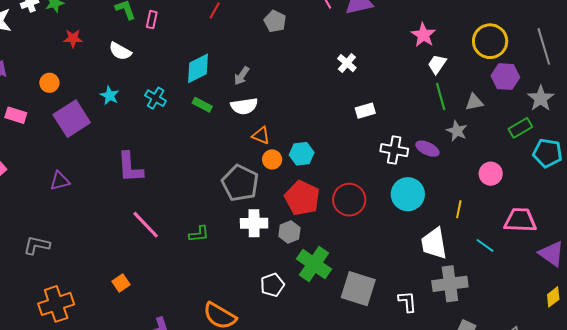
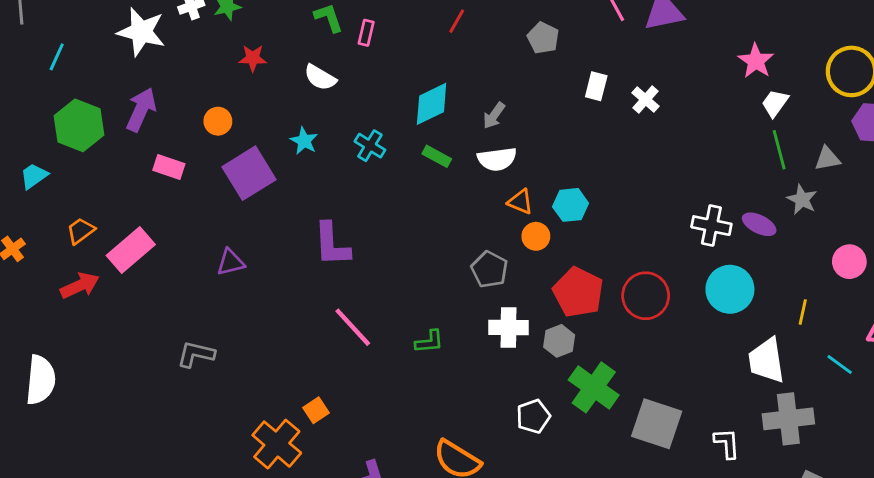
white rectangle: (365, 111) -> (596, 86), moved, turned -60
cyan hexagon: (302, 154) -> (571, 205), moved
gray pentagon: (240, 183) -> (489, 269), size x0.7
orange cross: (56, 304) -> (277, 444), moved, turned -32

